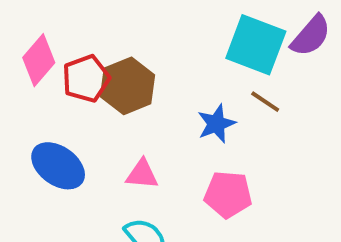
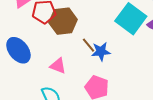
brown line: (265, 102) -> (89, 45), moved

